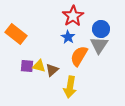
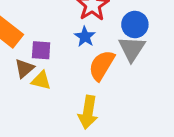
purple square: (27, 66) -> (41, 50), moved
brown triangle: (52, 70) -> (24, 68), moved

